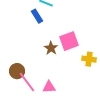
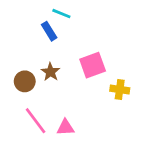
brown star: (51, 48) -> (50, 72), moved
brown circle: (17, 71) -> (25, 81), moved

